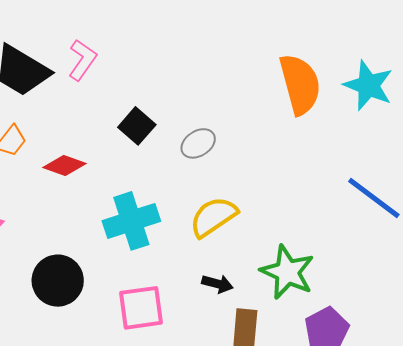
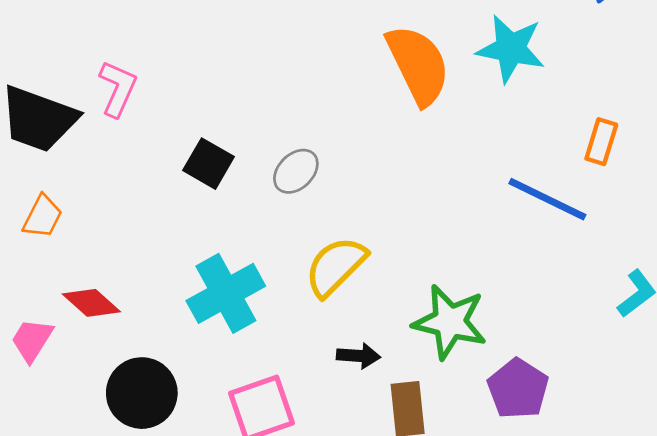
red diamond: (65, 166) -> (91, 303), moved, turned 33

